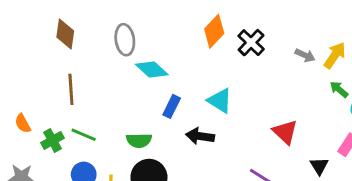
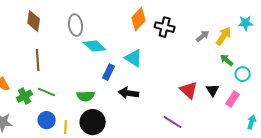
black cross: (251, 43) -> (165, 27), turned -30
gray arrow: (305, 55) -> (203, 36), turned -64
cyan triangle: (220, 101) -> (134, 58), moved
black triangle: (319, 166) -> (213, 90), moved

